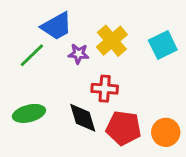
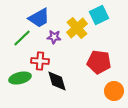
cyan square: (163, 45) -> (99, 15), moved
red cross: (105, 89) -> (40, 61), moved
red pentagon: (124, 128) -> (99, 62), moved

